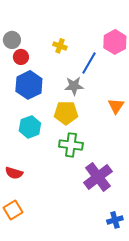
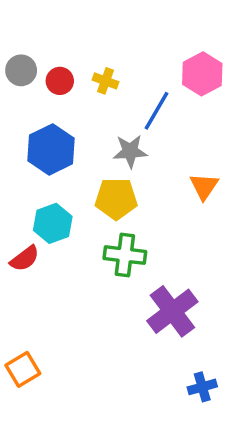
red circle: (21, 57) -> (60, 81), moved
red semicircle: (14, 173) -> (25, 259), moved, turned -54

